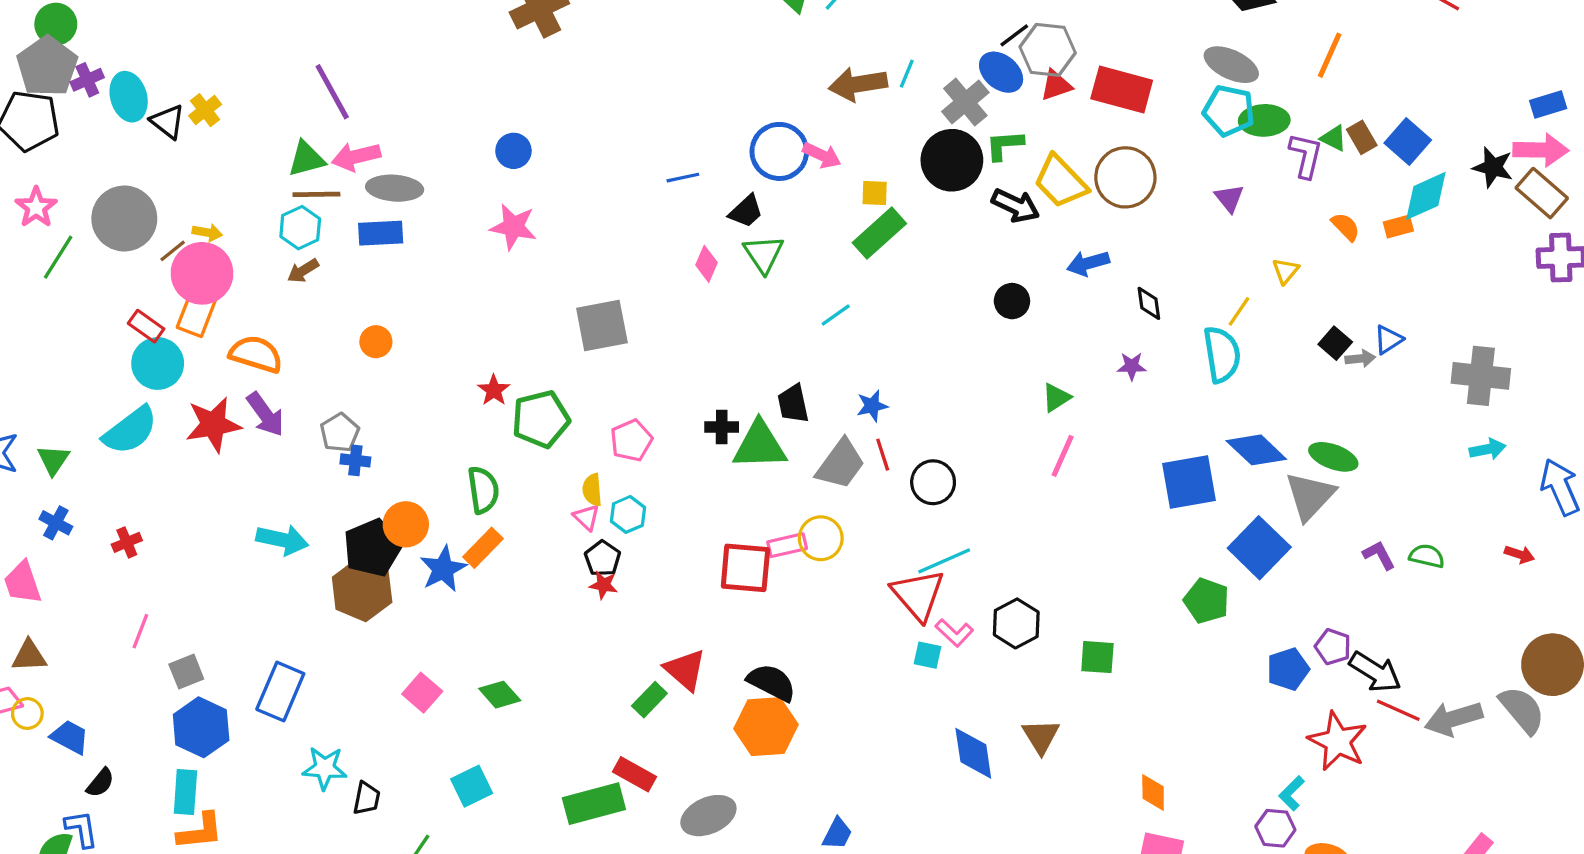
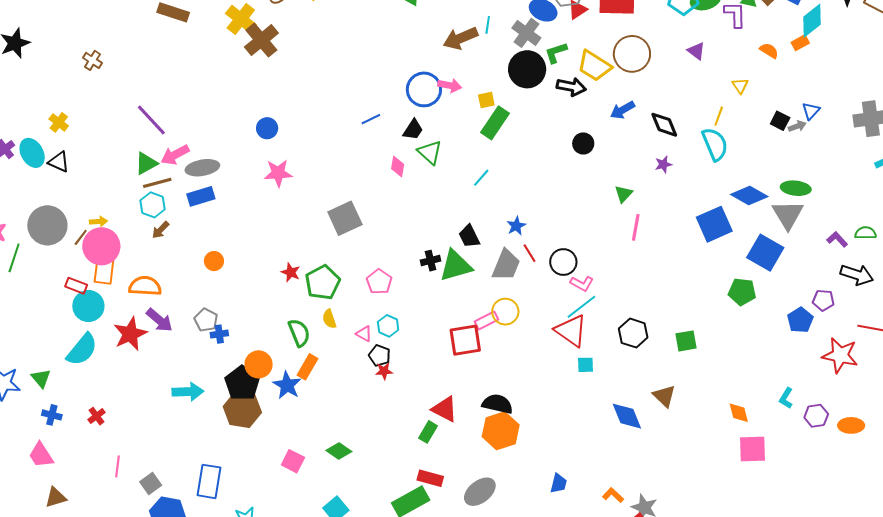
yellow cross: (205, 110) -> (59, 122), moved
black diamond: (1149, 303) -> (664, 125), size x1.4
yellow semicircle: (592, 490) -> (329, 319), moved
pink L-shape: (954, 633) -> (582, 283), moved
black arrow: (1375, 672) -> (857, 275), moved
cyan L-shape: (1292, 793) -> (786, 398), moved

